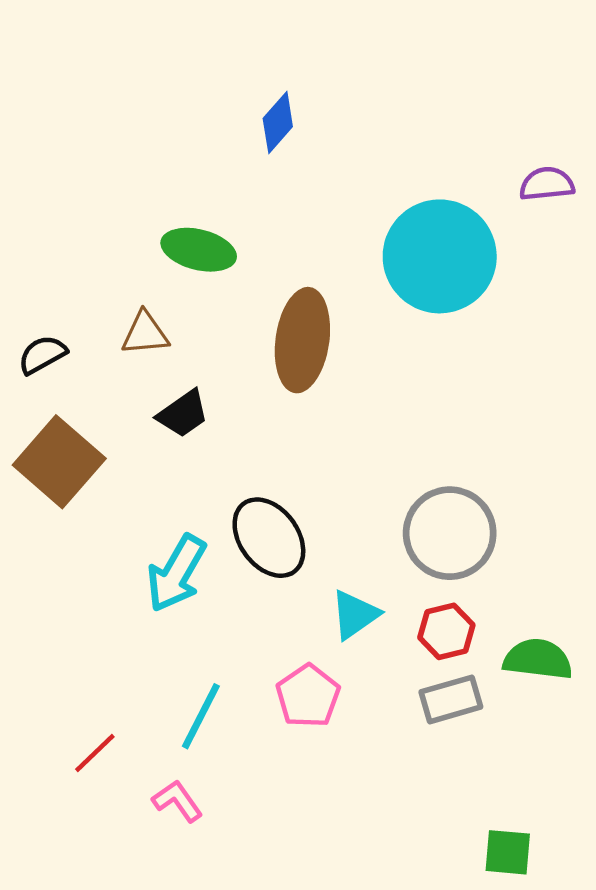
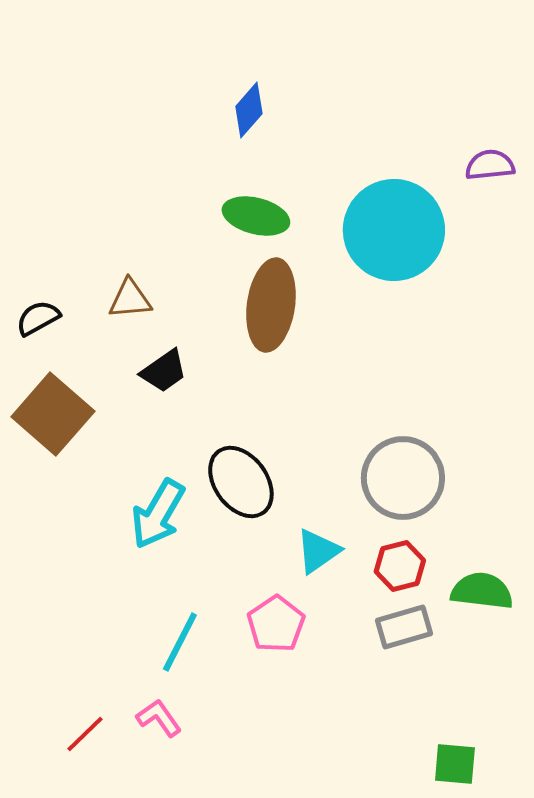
green ellipse: (199, 250) -> (256, 216), moved
red line: (95, 753) -> (85, 734), moved

